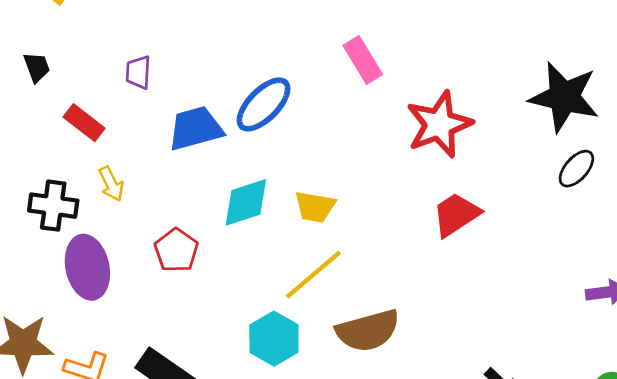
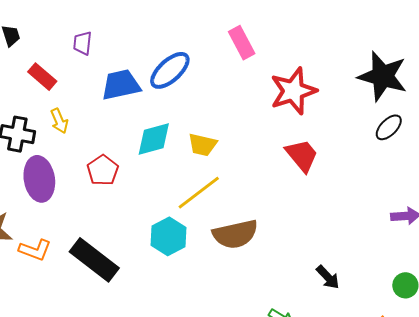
red trapezoid: (456, 215) -> (302, 155), turned 81

